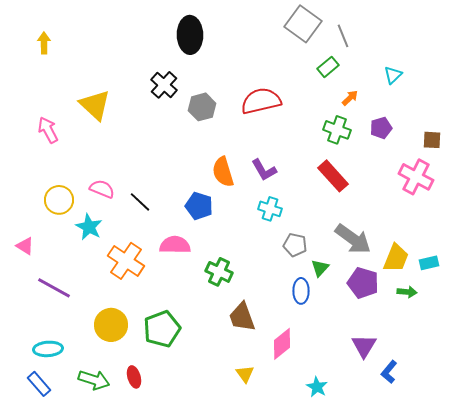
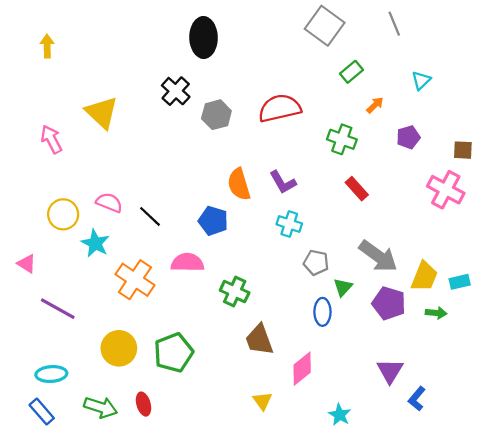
gray line: (343, 36) -> (394, 24), moved
green cross: (337, 130) -> (342, 139), moved
red rectangle: (333, 176) -> (357, 189), size x0.7

